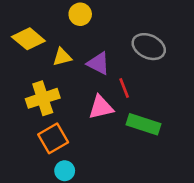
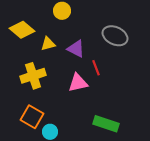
green rectangle: (144, 124) -> (106, 124), moved
orange square: (53, 138) -> (32, 117), moved, turned -30

